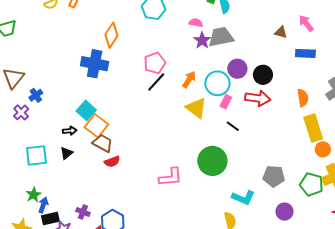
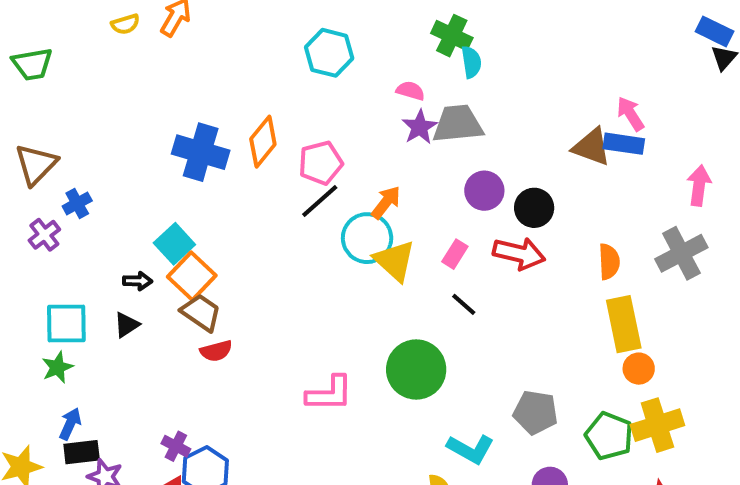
brown triangle: (281, 32) -> (592, 147), moved, size x1.5
orange diamond: (111, 35) -> (263, 142), moved
blue rectangle: (305, 53) -> (624, 144), moved
cyan circle: (217, 83) -> (367, 238), moved
green star: (33, 195) -> (57, 367), moved
purple cross: (83, 212) -> (176, 446), moved

